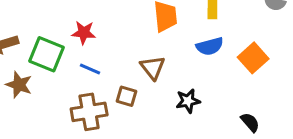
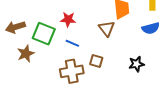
brown triangle: (153, 67) -> (107, 28), moved
brown star: (19, 85) -> (26, 54), turned 30

